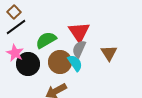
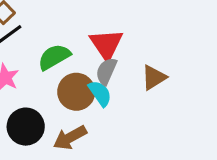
brown triangle: (109, 53) -> (154, 78), turned 30
black circle: (28, 64) -> (26, 127), moved

